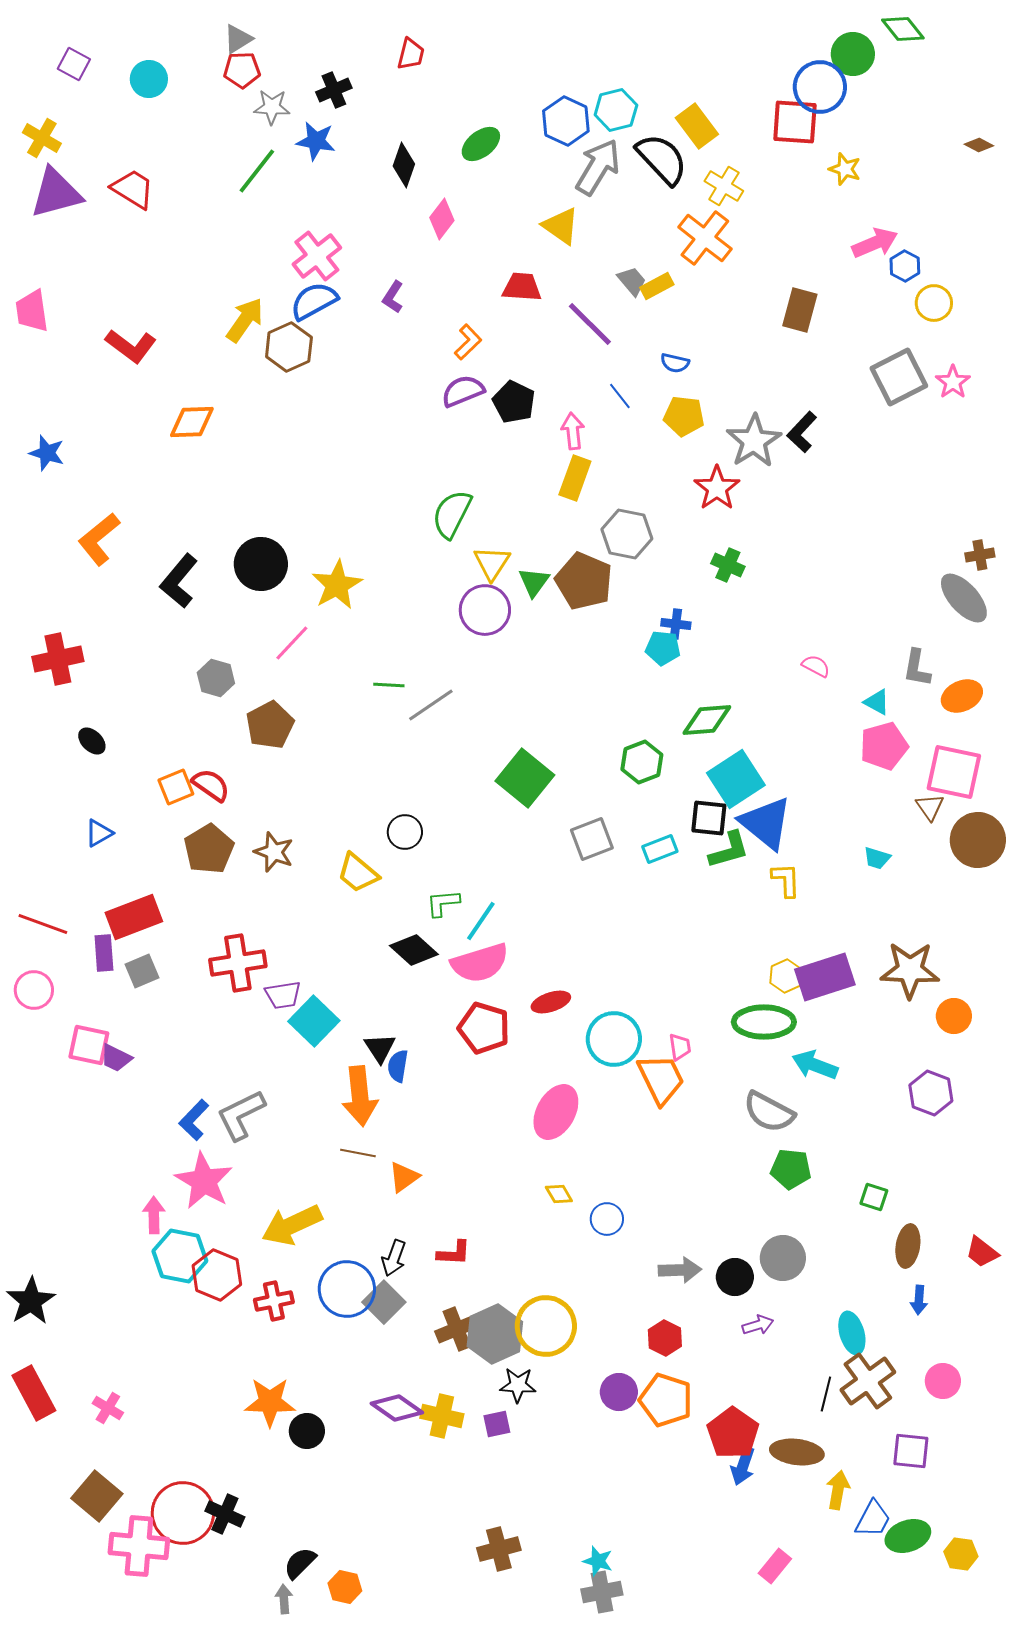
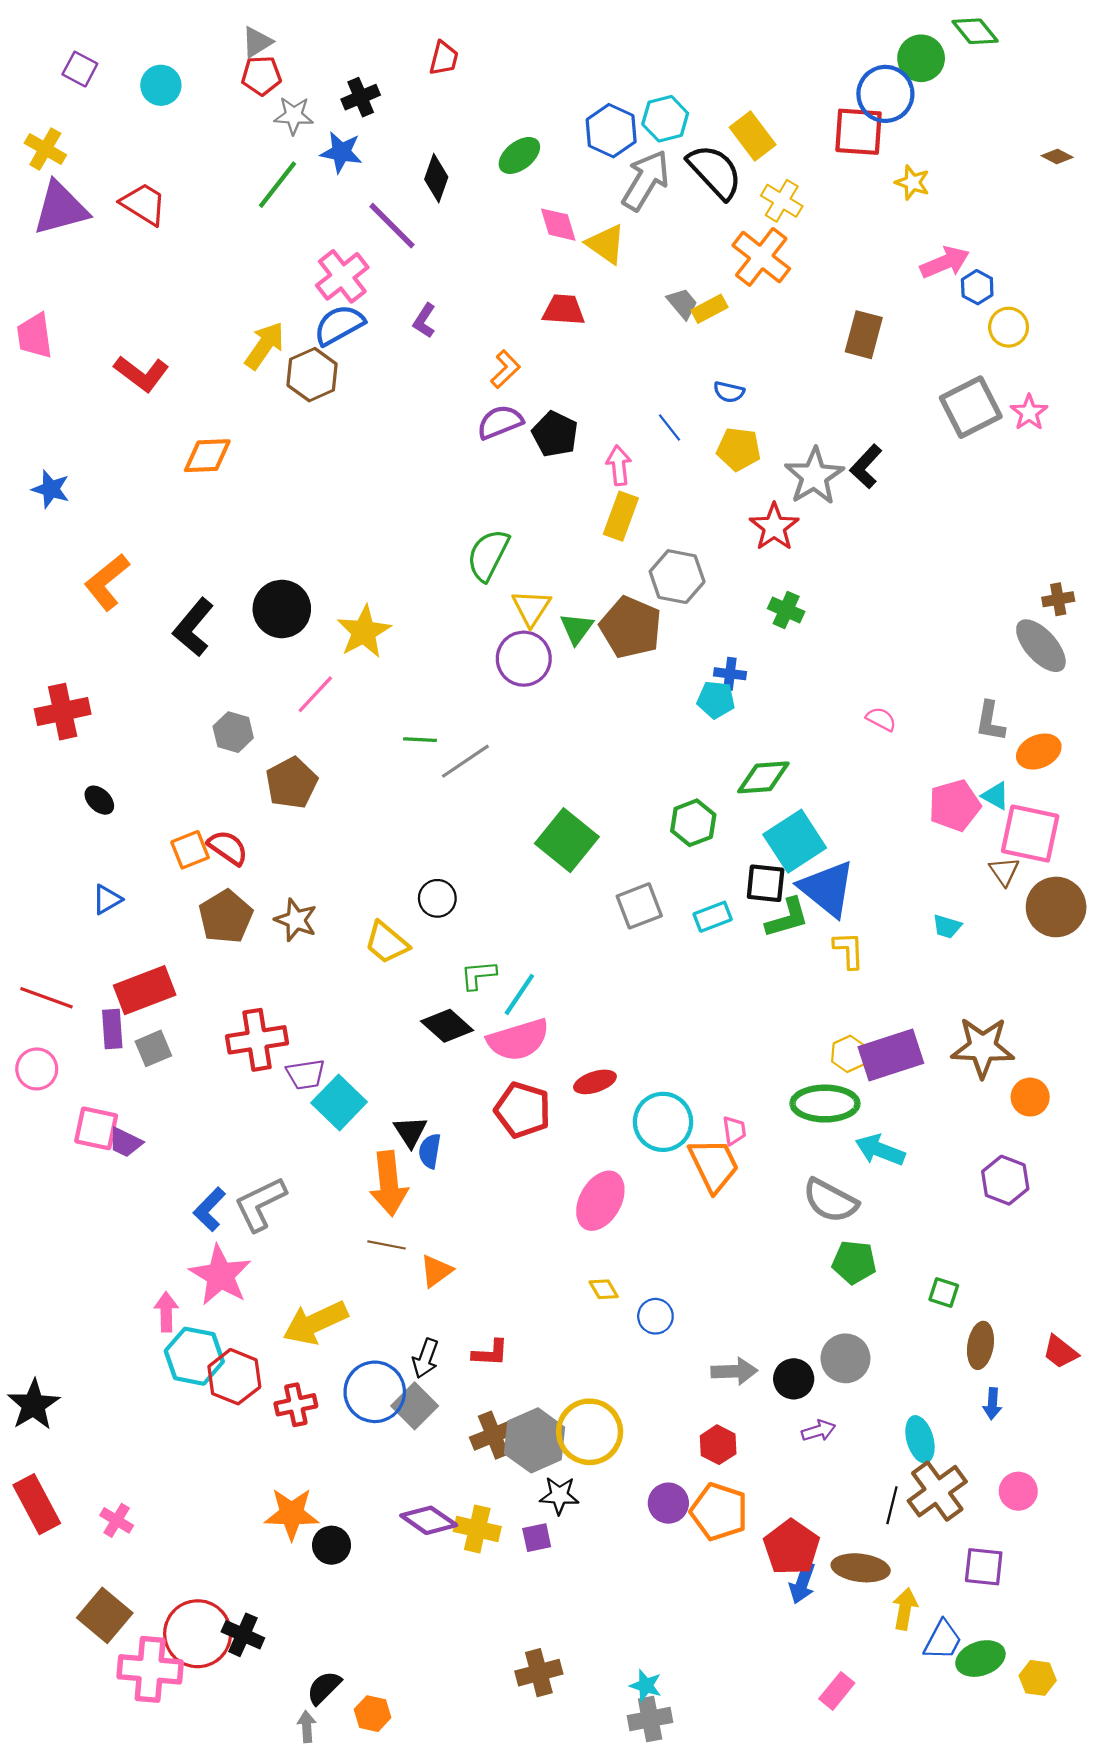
pink diamond: (442, 219) -> (558, 225), moved, turned -54
purple line: (590, 324) -> (392, 226), moved
cyan triangle: (877, 702) -> (996, 796), moved

